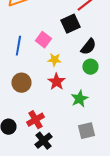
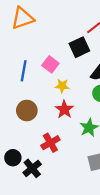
red cross: (35, 120) -> (50, 143), moved
black cross: (43, 141) -> (32, 168), moved

